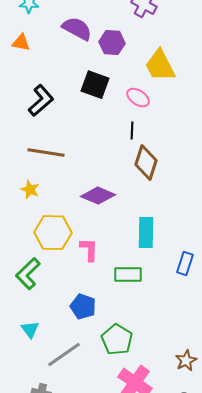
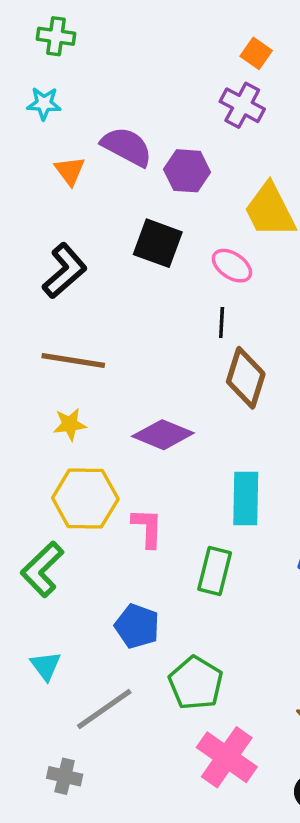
orange triangle: (21, 43) -> (70, 171), moved, turned 42
yellow star: (30, 190) -> (70, 424), moved, turned -30
green rectangle: (128, 275) -> (215, 571), turned -76

